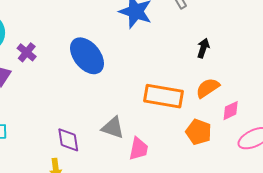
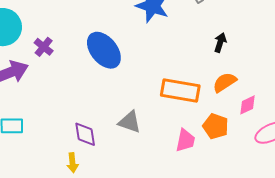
pink trapezoid: (139, 149) -> (185, 140), moved

